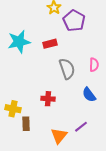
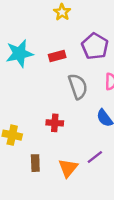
purple pentagon: (74, 21) -> (95, 46), moved
brown rectangle: (26, 124) -> (35, 163), moved

